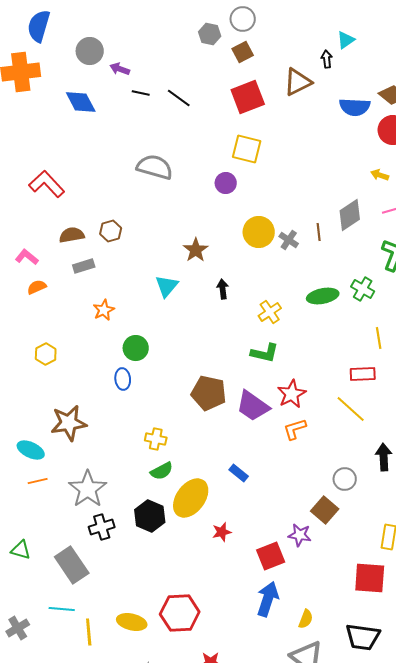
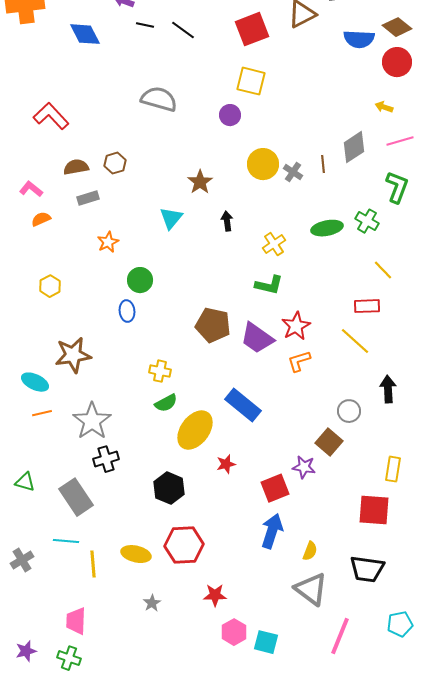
yellow line: (379, 338) -> (383, 270), turned -35
blue rectangle: (239, 473) -> (243, 405), size x1.8
black hexagon: (150, 516) -> (169, 488), moved

